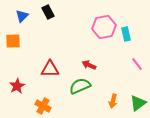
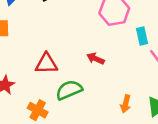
cyan rectangle: (126, 34) -> (142, 36), moved
green semicircle: (80, 86) -> (69, 90), moved

